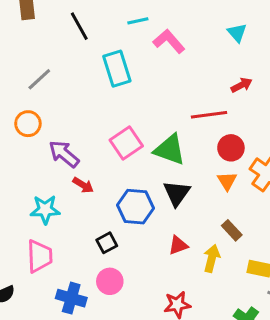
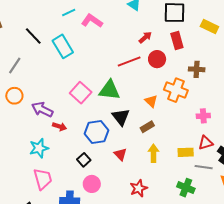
black line: (79, 26) -> (33, 36), moved
red circle: (231, 148) -> (157, 59), moved
brown rectangle: (232, 230) -> (147, 127), moved, turned -64
red triangle: (178, 245) -> (120, 154), moved, turned -40

